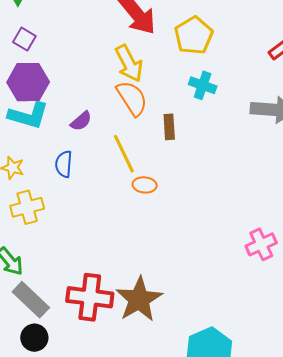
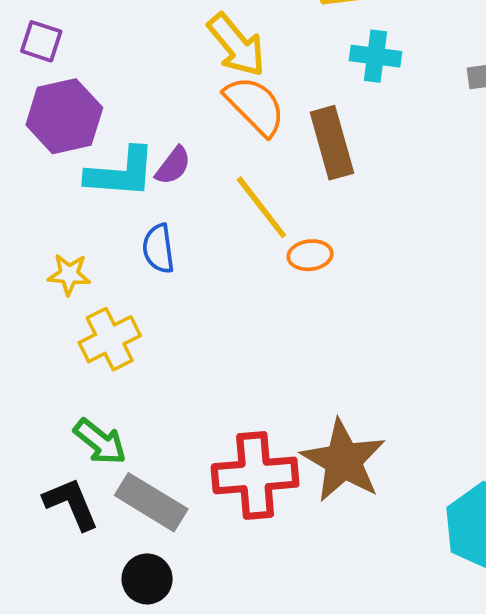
cyan L-shape: (28, 115) -> (121, 173), moved
brown rectangle: (169, 127) -> (332, 143), size x1.5
black circle: (34, 338) -> (147, 579), moved

